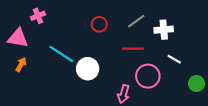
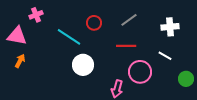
white cross: (164, 30) -> (170, 27), moved
cyan line: (61, 54) -> (69, 37), moved

